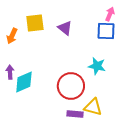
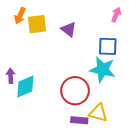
blue square: (106, 31) -> (108, 46), moved
orange arrow: (12, 36) -> (20, 16), moved
cyan star: (97, 66) -> (102, 70), size x1.4

